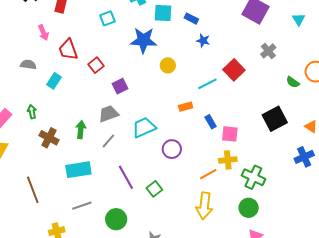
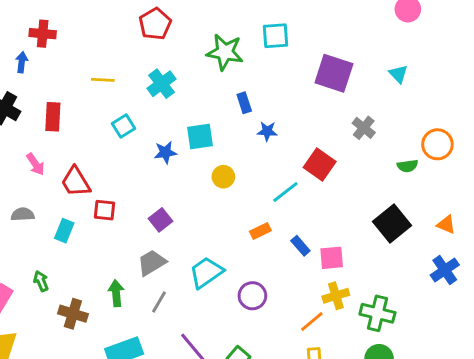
cyan square: (163, 13) -> (200, 137), moved
blue rectangle: (191, 19) -> (244, 103), turned 56
blue star: (143, 40) -> (165, 152), moved, size x0.6
red square: (96, 65) -> (104, 210), moved, turned -35
green semicircle: (293, 82) -> (407, 166), turned -32

